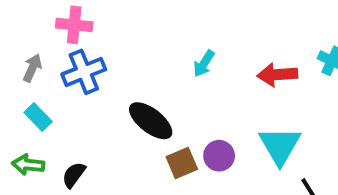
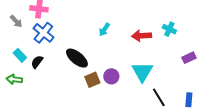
gray arrow: (32, 68) -> (16, 21), moved, turned 112
blue cross: (84, 72) -> (43, 33), turned -30
black semicircle: (74, 175) -> (37, 62), moved

